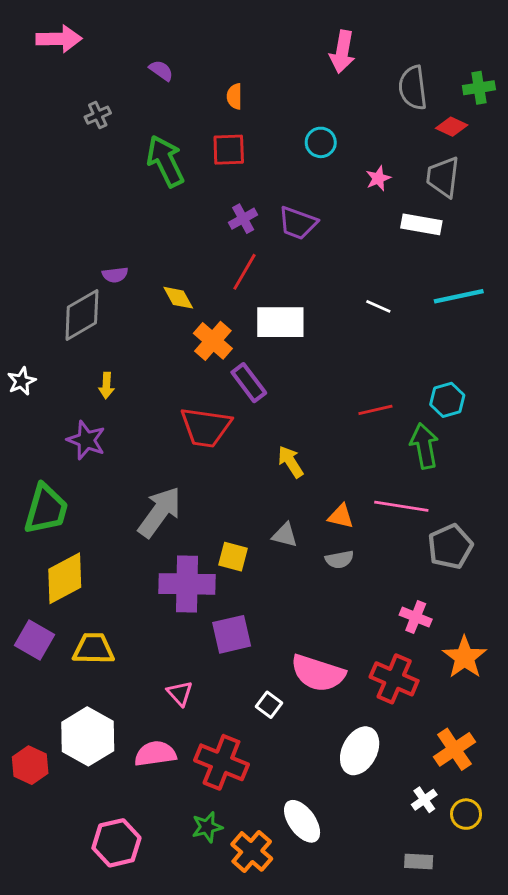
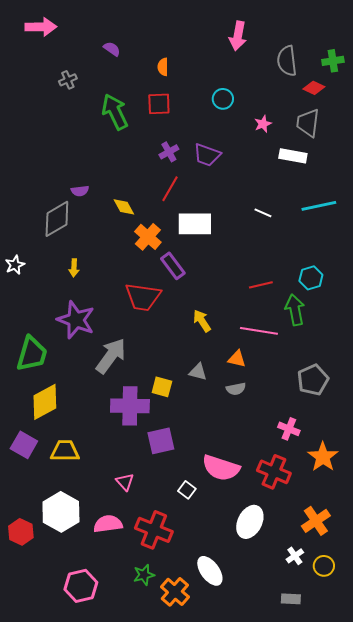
purple star: (86, 440) -> (76, 320), moved, size x1.4
pink line: (401, 506) -> (259, 331), moved

